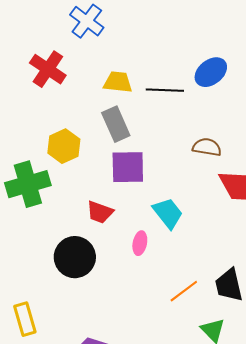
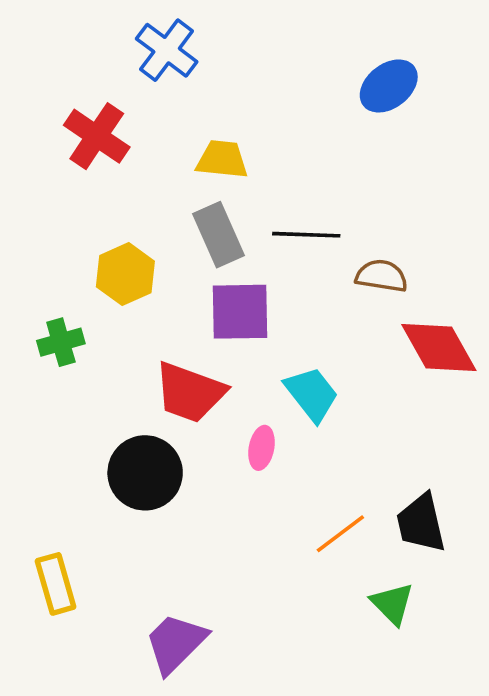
blue ellipse: (211, 72) -> (389, 86), moved
black line: (165, 90) -> (306, 235), moved
green cross: (28, 184) -> (61, 342), size x0.6
red trapezoid: (100, 212) -> (190, 392), size x1.5

